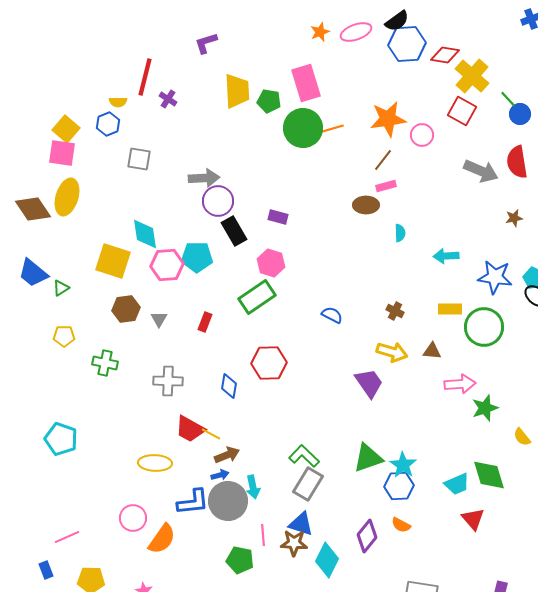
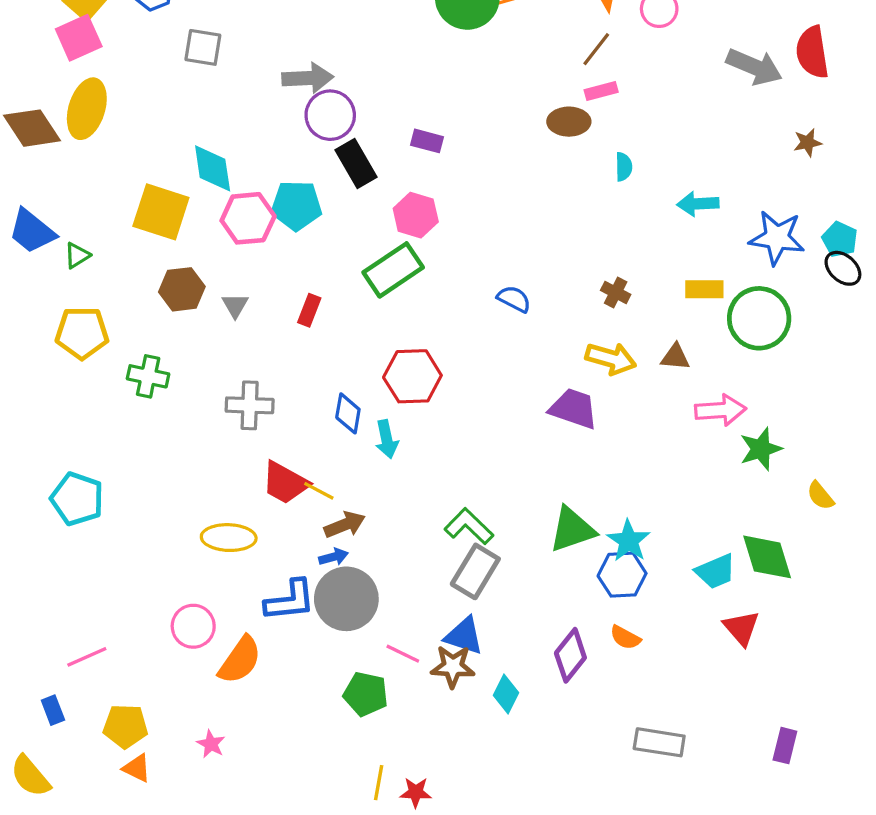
pink square: (62, 153) -> (79, 38), turned -32
yellow pentagon: (64, 336) -> (82, 333), size x1.5
purple trapezoid: (369, 383) -> (574, 409), turned -36
cyan arrow: (253, 487) -> (387, 439), moved
pink line: (263, 535) -> (403, 654), turned -60
cyan diamond: (327, 560) -> (506, 694), size x0.7

